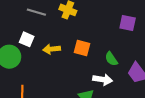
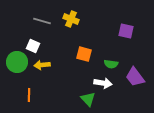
yellow arrow: (52, 49) -> (42, 65), moved
green semicircle: (111, 59) -> (111, 64), turned -48

